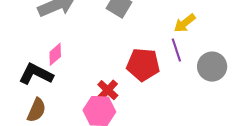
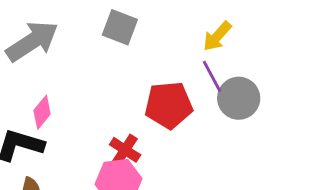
gray circle: (212, 67) -> (239, 98), moved

